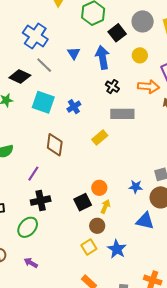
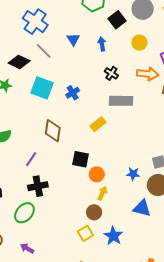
blue arrow: (102, 57) -> (102, 44), size x0.6
black square: (83, 202) -> (81, 159), moved, turned 36

